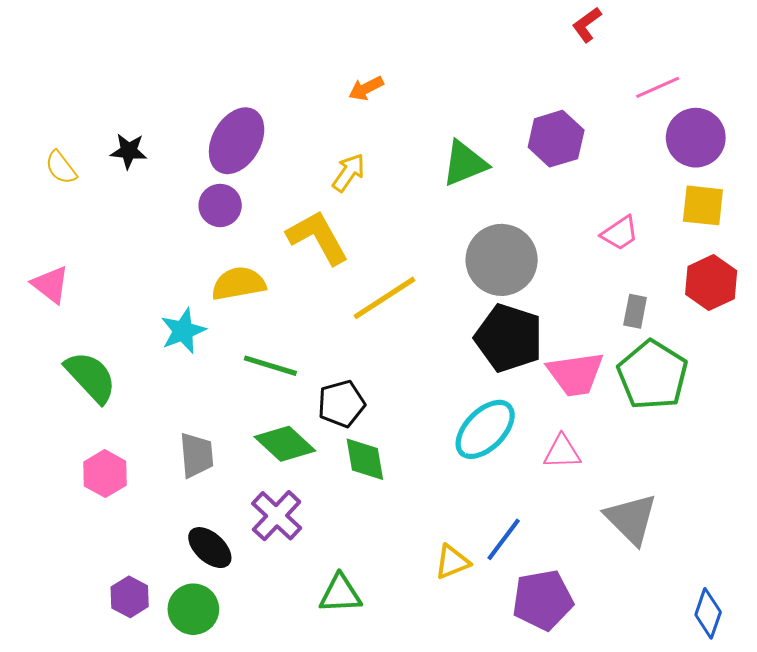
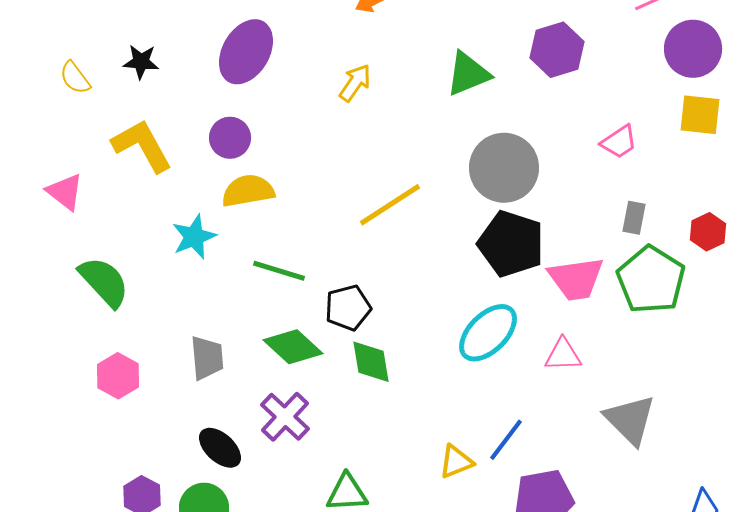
purple circle: (220, 205) -> (230, 138), moved
yellow L-shape: (318, 237) -> (142, 146), moved
red hexagon: (711, 283) -> (708, 232), moved, size x0.7

